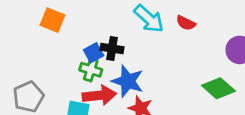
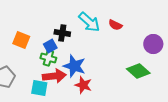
orange square: (52, 20) -> (21, 40), moved
black cross: (112, 49) -> (62, 33), moved

